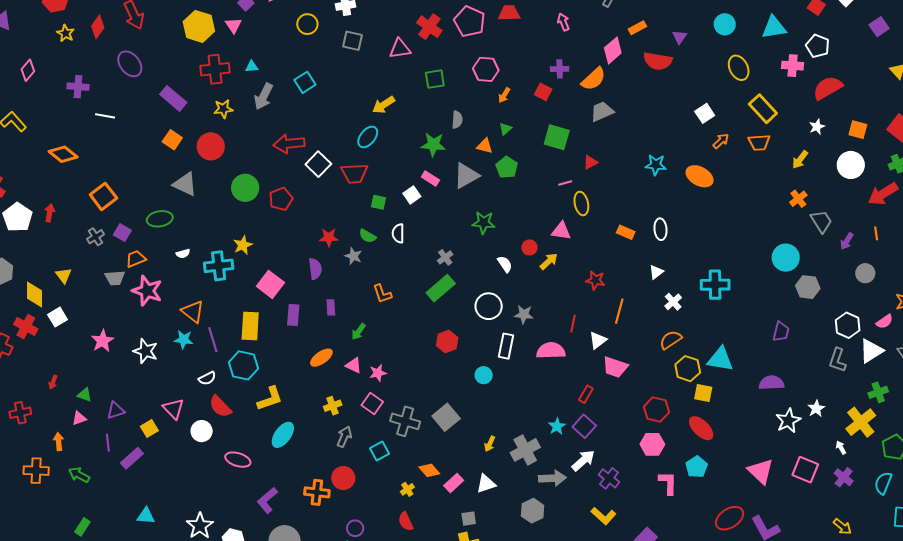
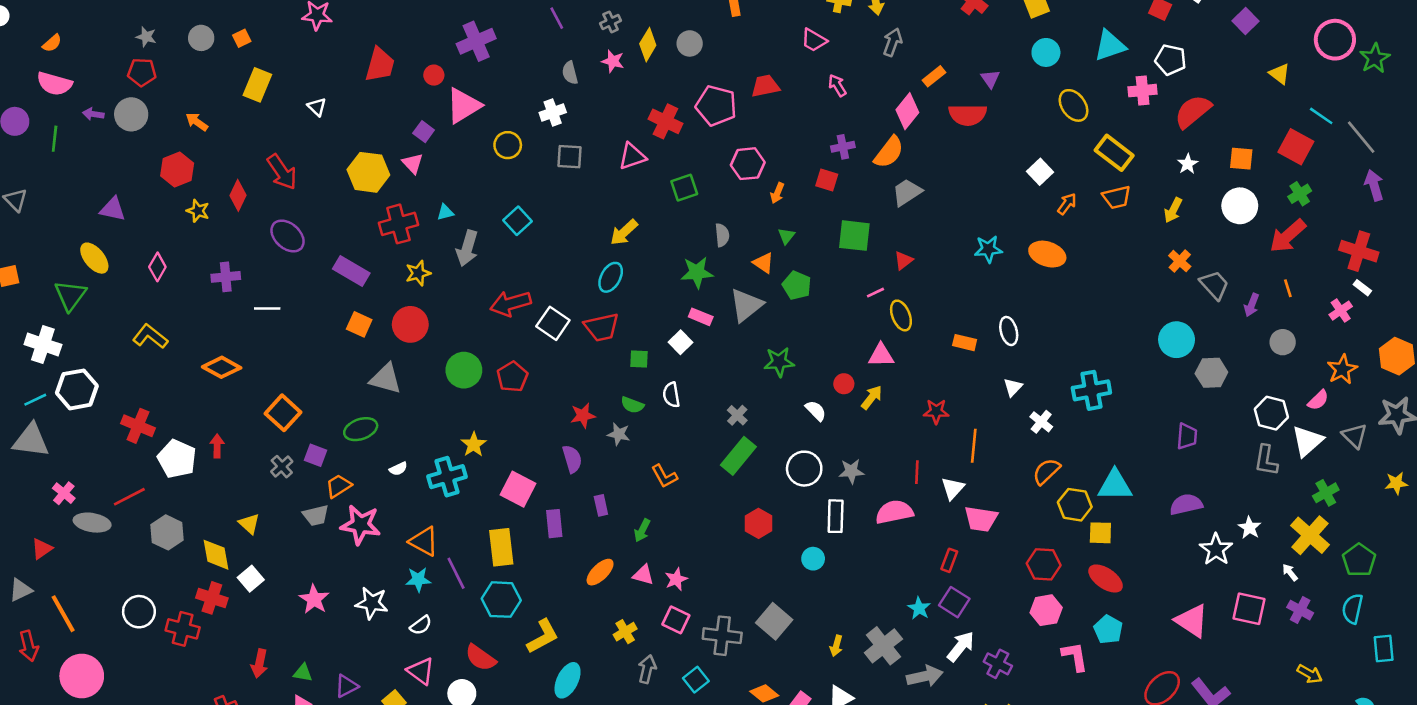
orange triangle: (485, 146) -> (763, 263), turned 30
white semicircle: (207, 378) -> (421, 625), moved
red arrow: (53, 382) -> (259, 663), size x1.5

